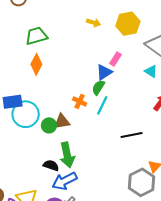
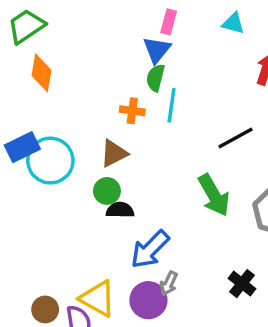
green circle: (49, 125) -> (107, 191), moved
green arrow: (67, 155) -> (214, 195), moved
black semicircle: (51, 165) -> (120, 210), moved

